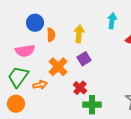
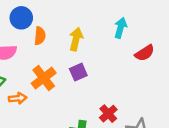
red cross: (80, 88) -> (108, 114), moved

